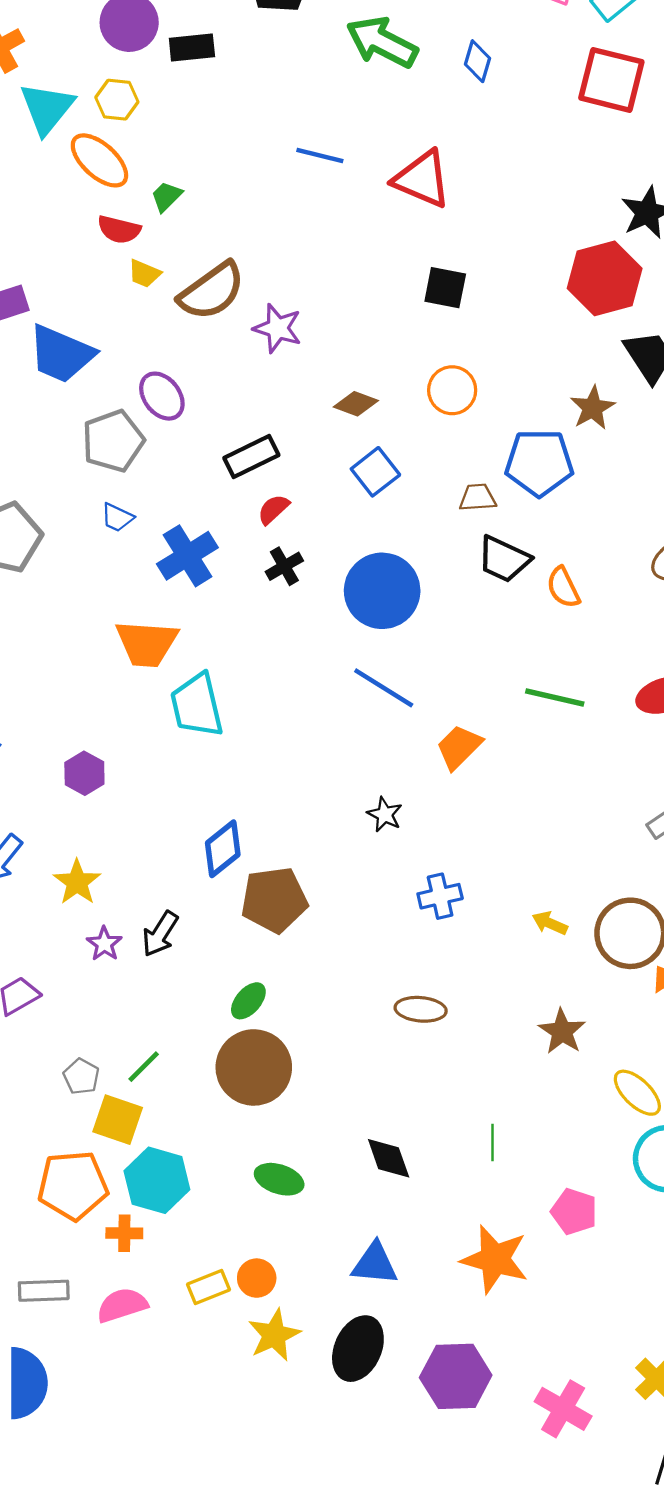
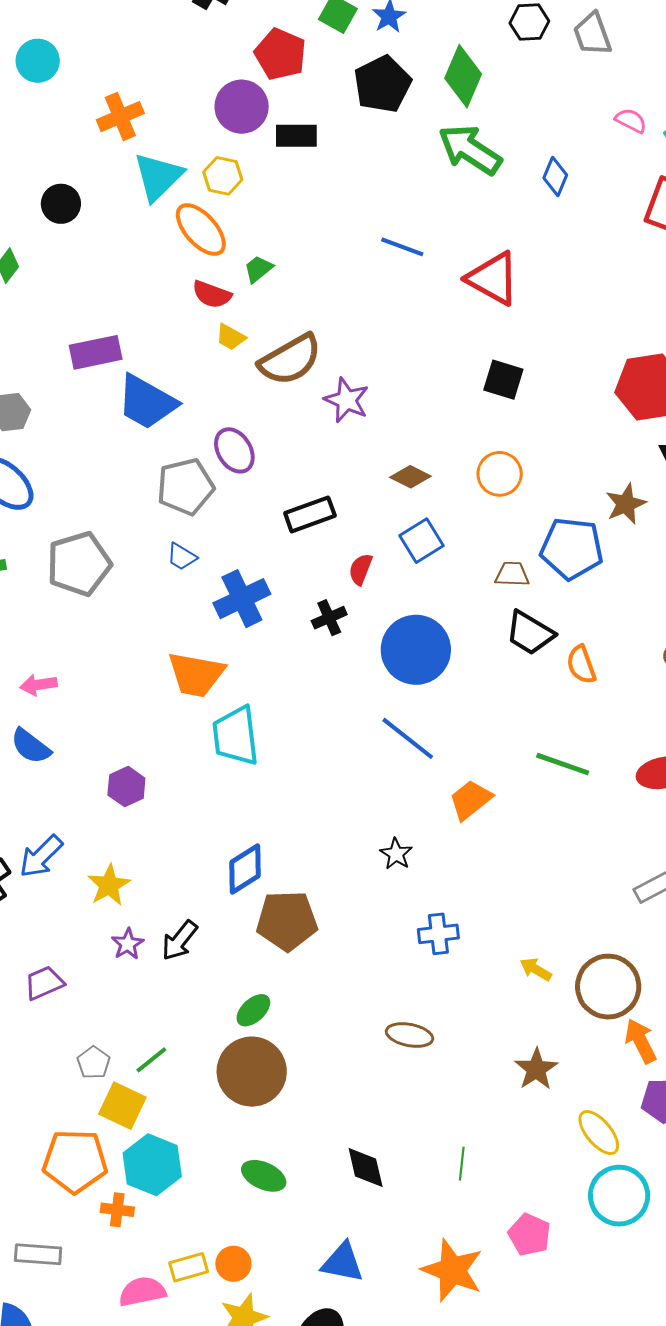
red semicircle: (273, 509) -> (361, 569), moved, turned -32
pink semicircle: (122, 1305) -> (142, 1292), moved

